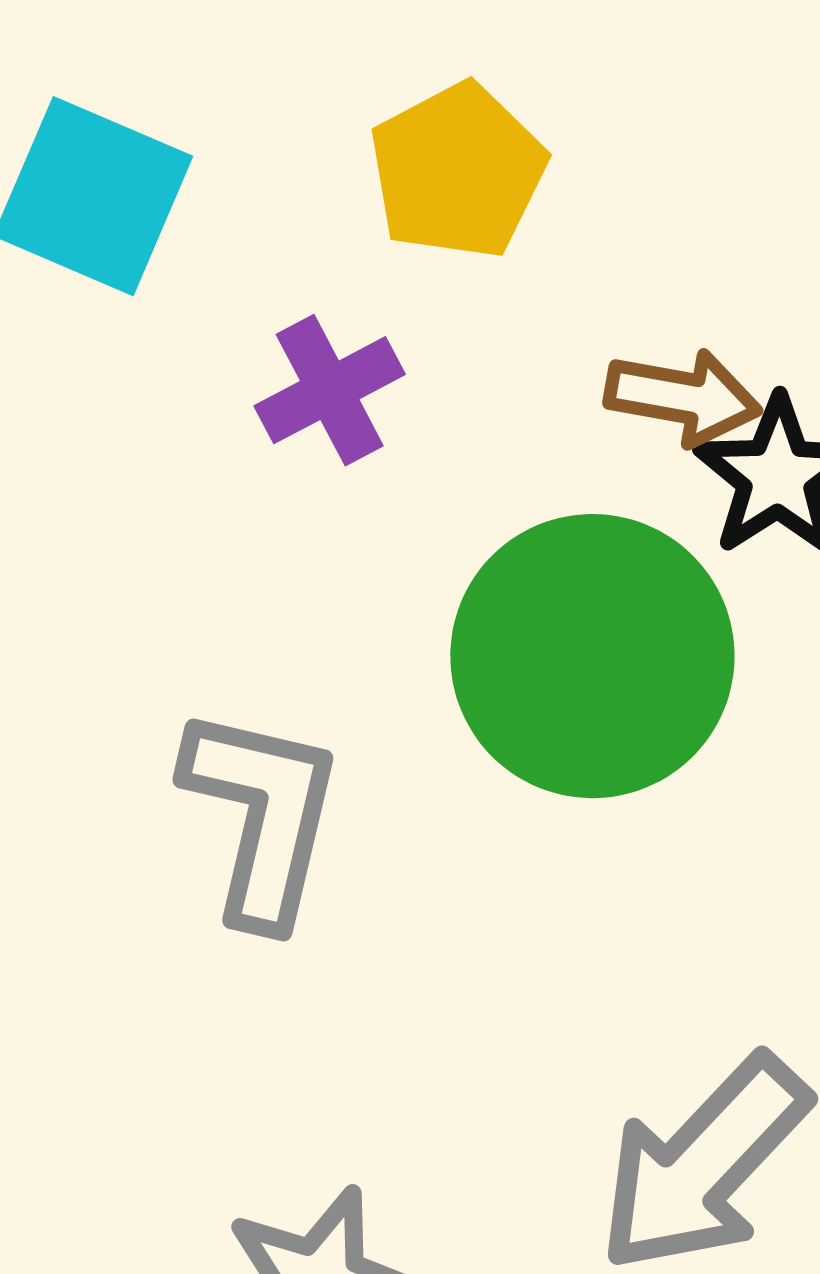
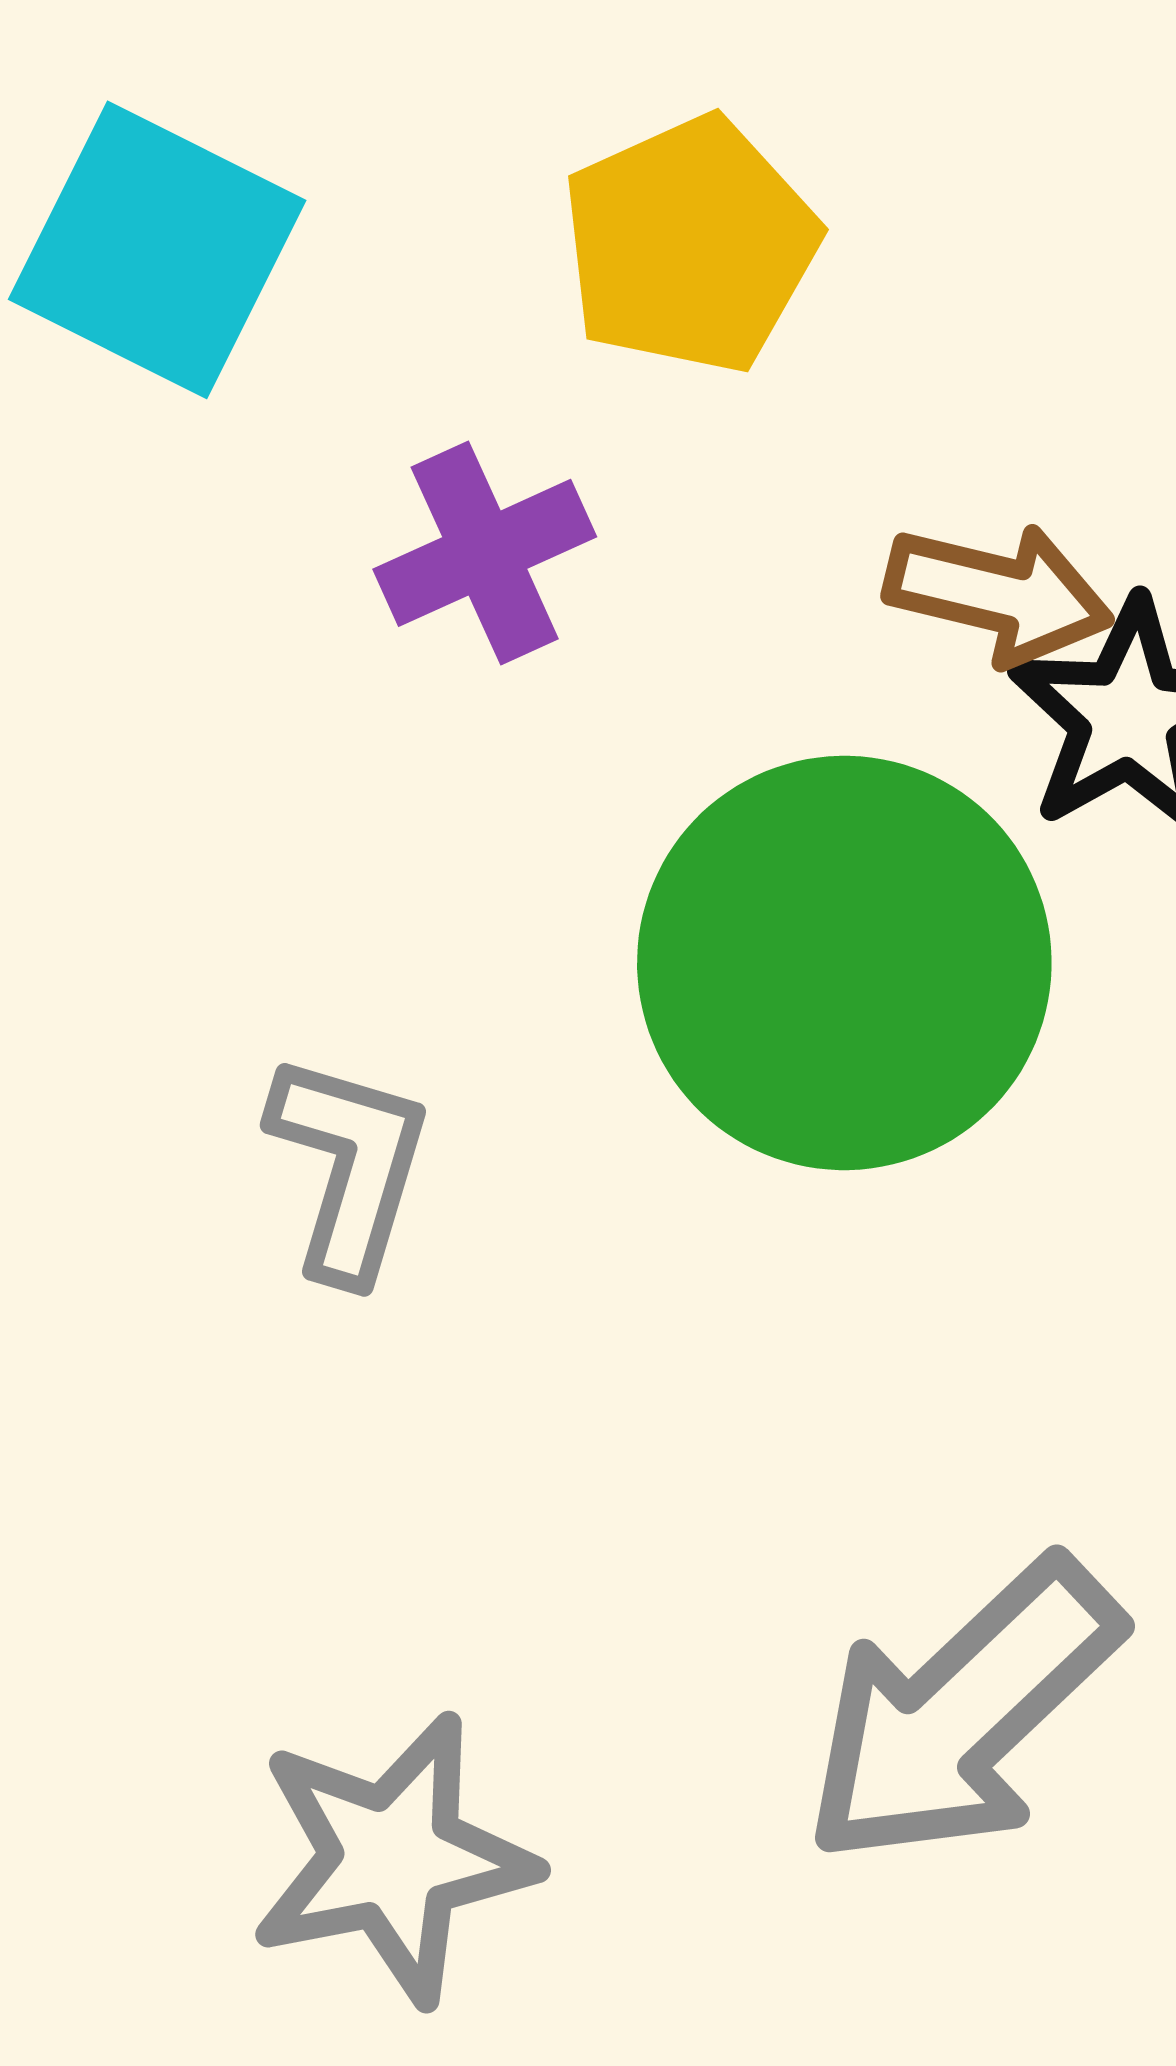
gray L-shape: (262, 816) -> (349, 1167), size x0.7

